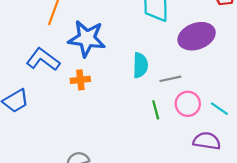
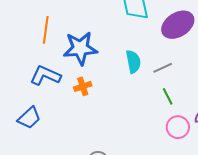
pink circle: (188, 104) -> (178, 127), moved
green line: (156, 110) -> (168, 96), moved

